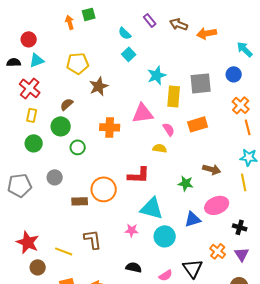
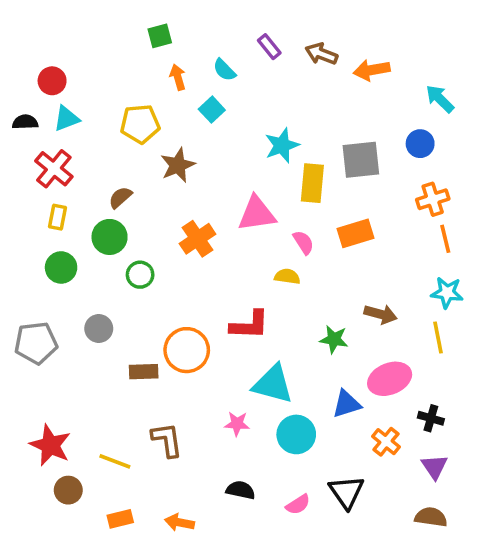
orange arrow: (70, 22) -> (178, 77), moved
cyan square: (129, 54) -> (212, 110), moved
orange cross: (241, 105) -> (433, 199), turned 30
orange cross: (110, 127) -> (197, 239), turned -36
orange cross: (218, 251) -> (386, 442), moved

